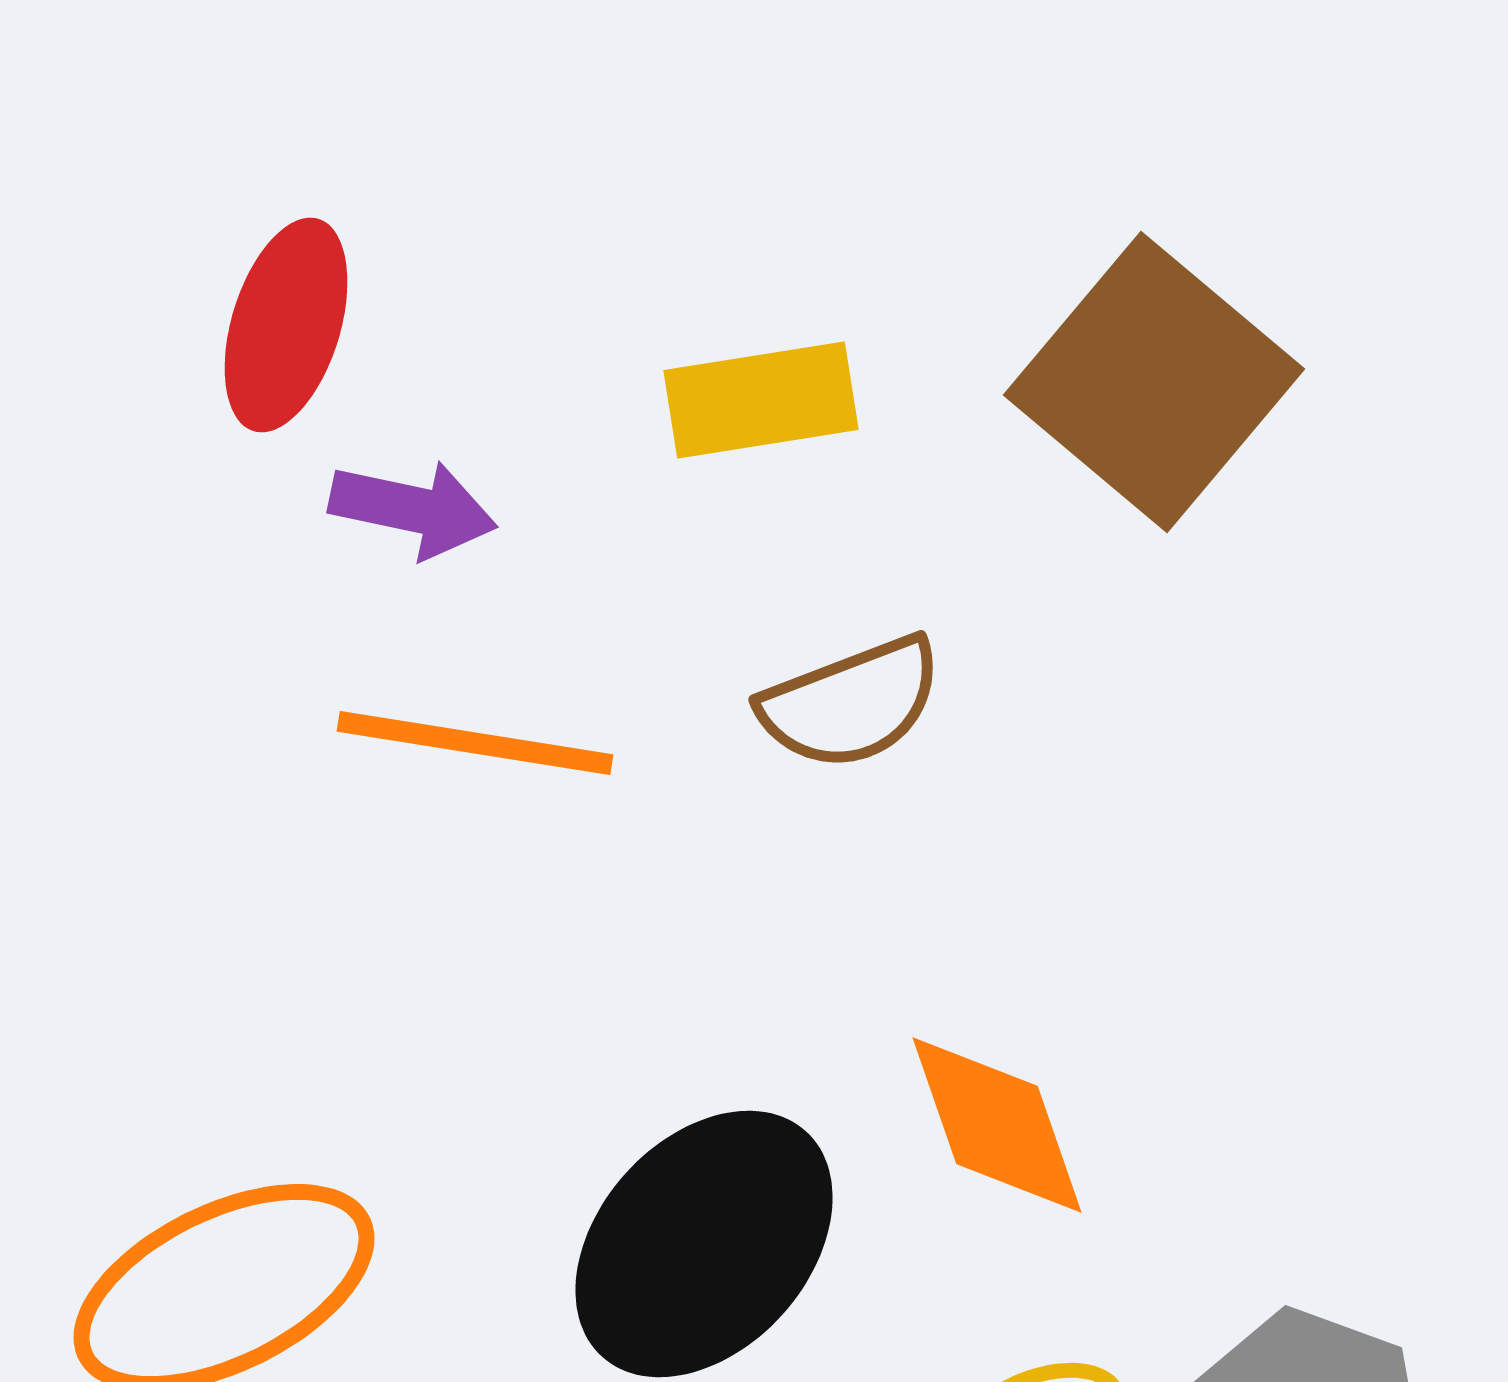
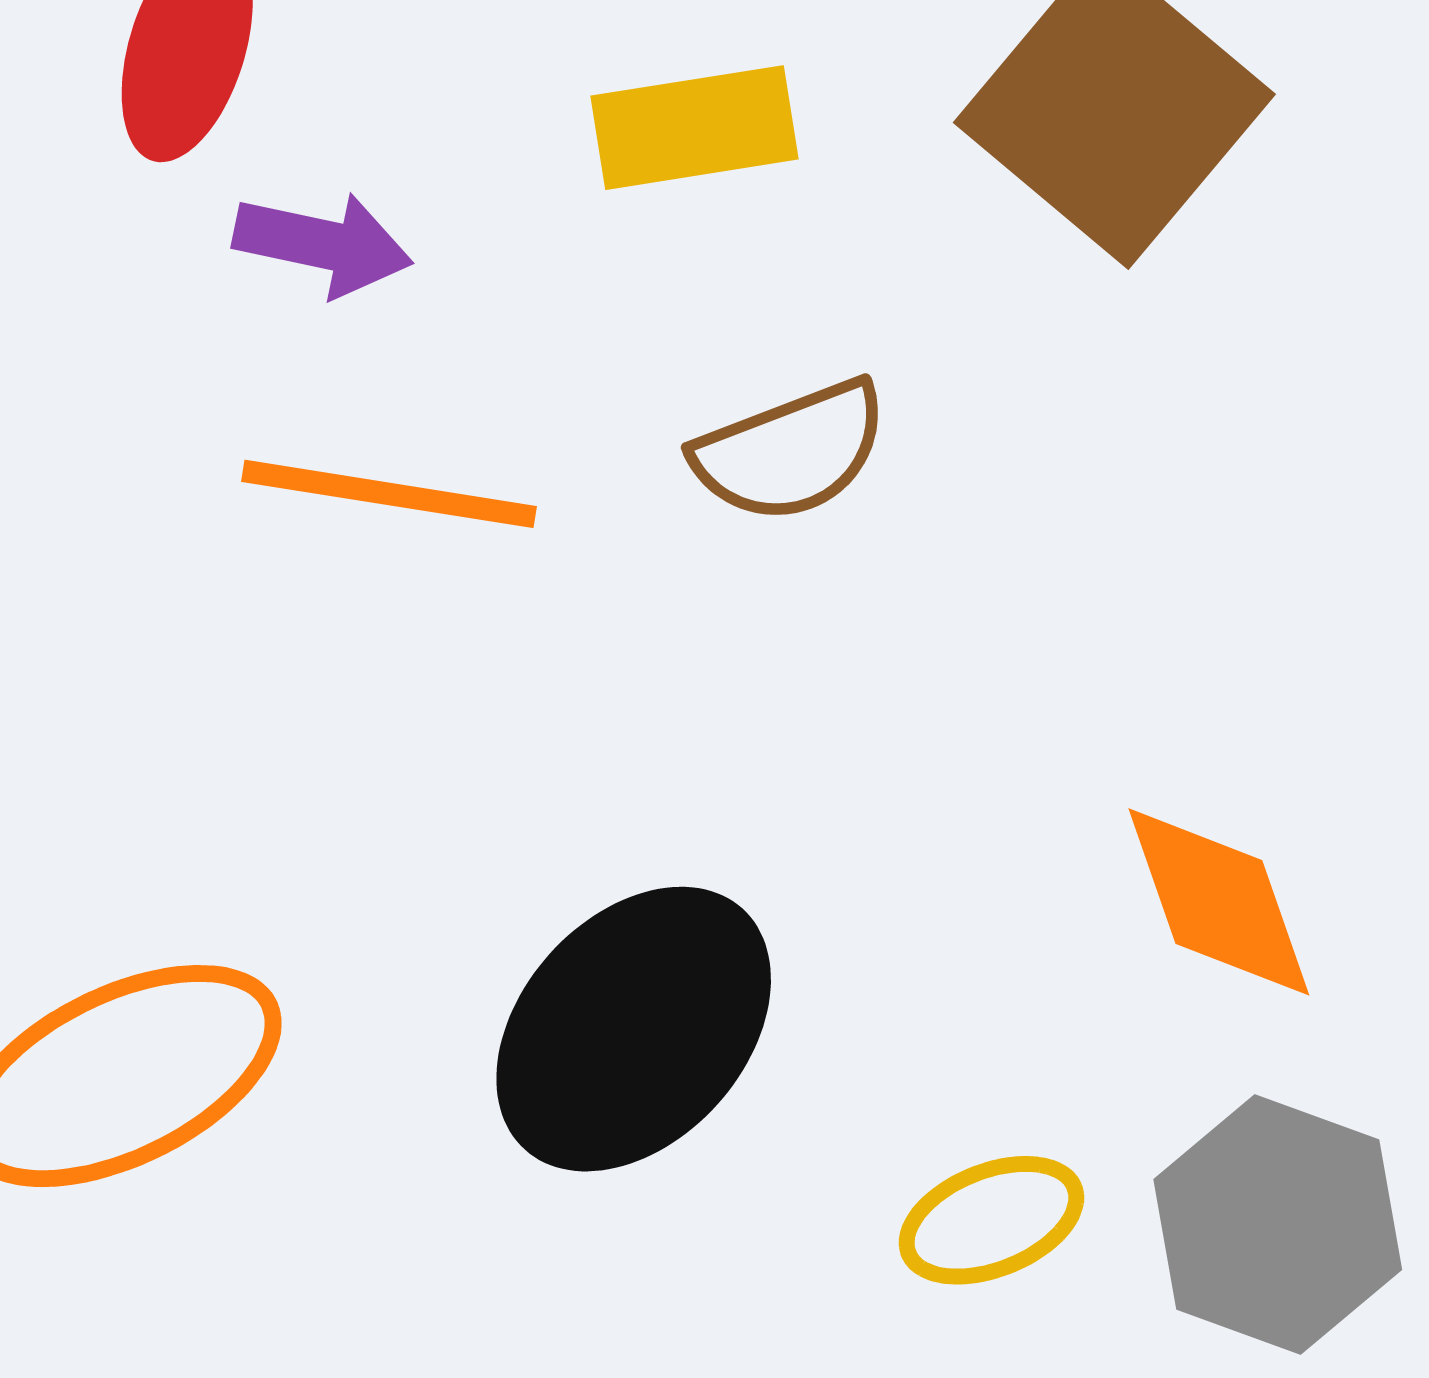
orange diamond: (997, 1125) -> (1219, 902), moved

